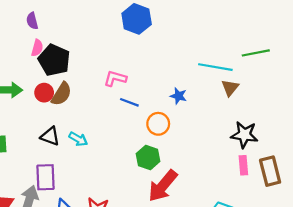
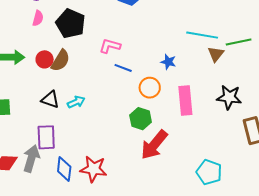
green line: (256, 53) -> (239, 42), moved
black pentagon: (54, 60) -> (71, 24), moved
cyan arrow: (78, 139) -> (76, 102), turned -54
pink rectangle: (243, 165) -> (185, 100), moved, size x1.6

